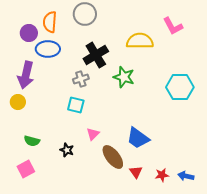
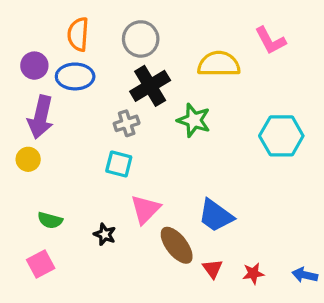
gray circle: (85, 14) -> (141, 39), moved
purple circle: (29, 33) -> (34, 66), moved
pink triangle: (93, 134) -> (145, 209), size x1.5
blue arrow: (186, 176) -> (305, 275), moved

